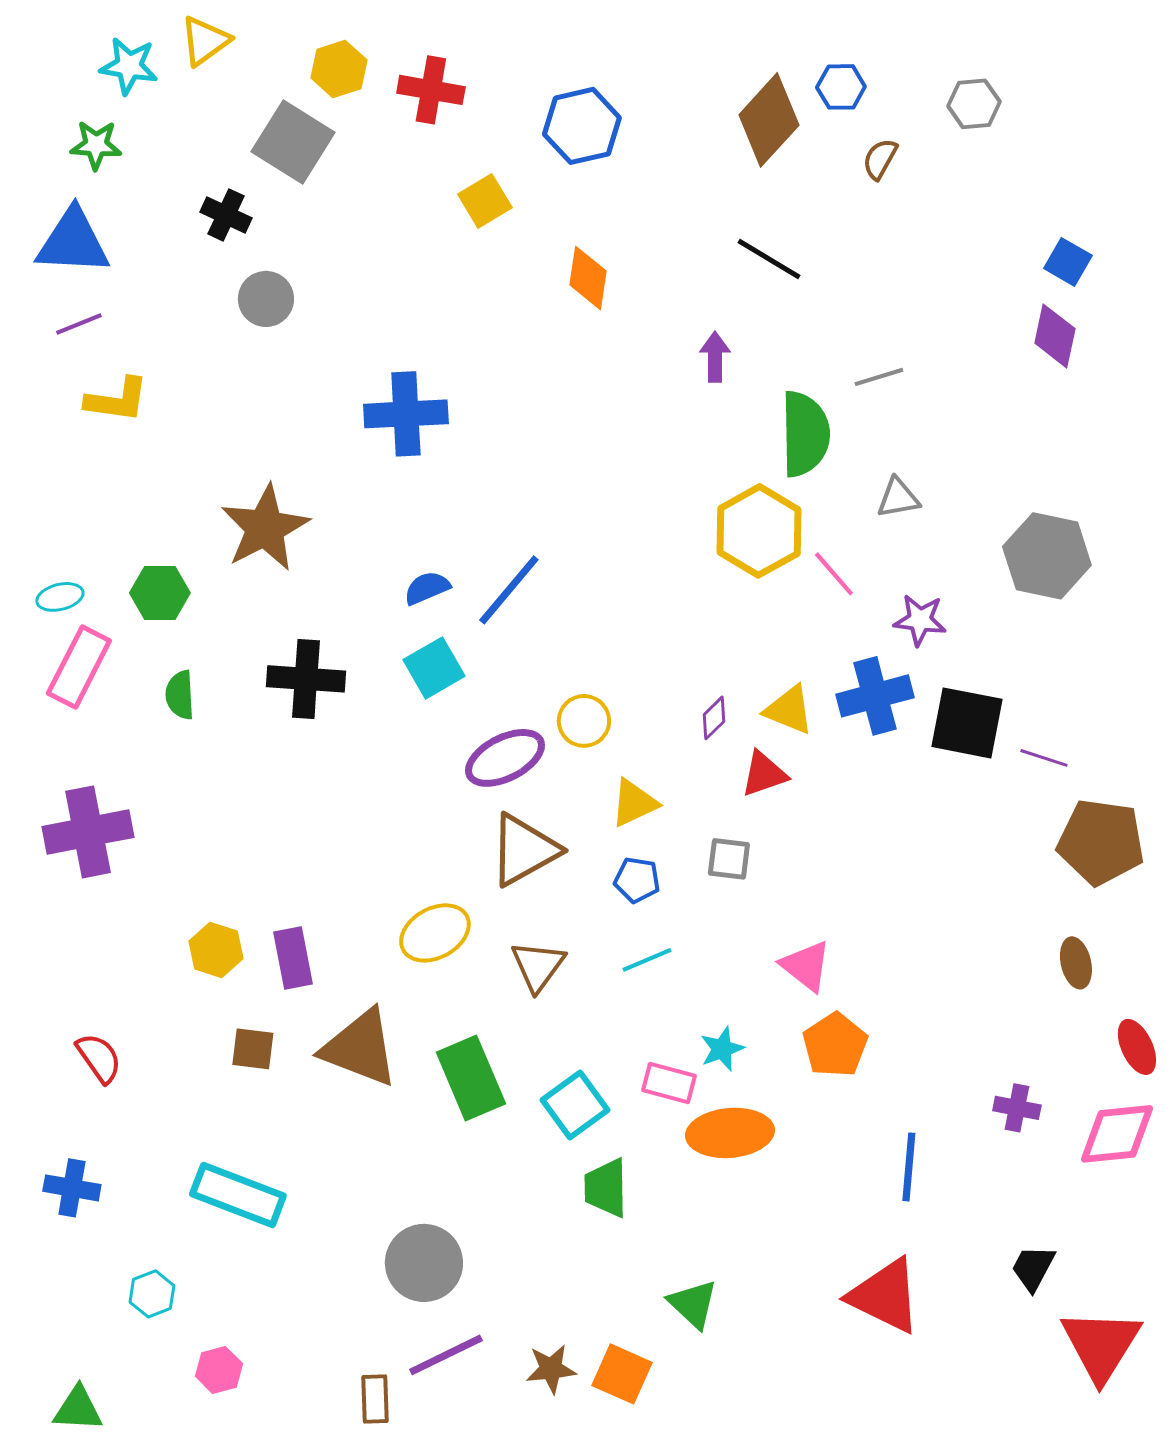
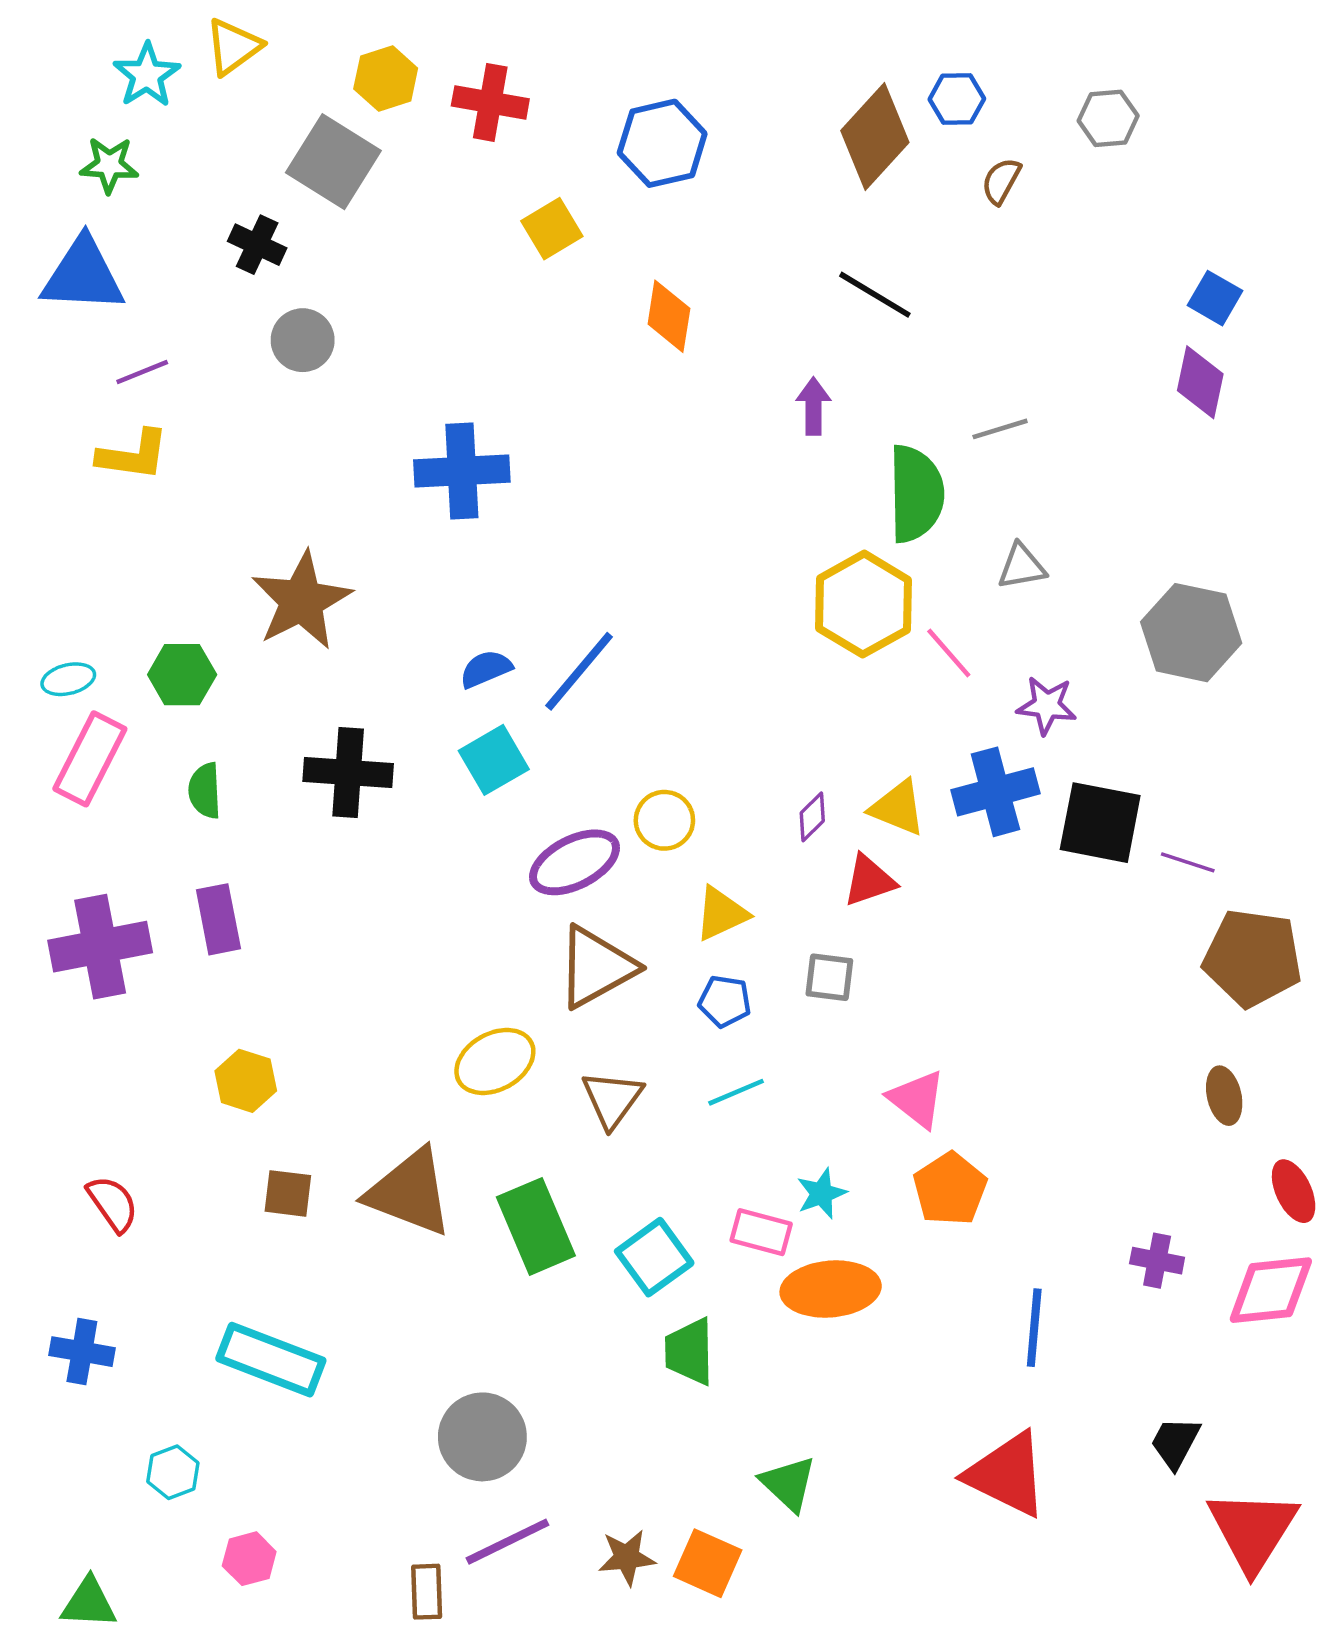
cyan star: (129, 66) -> (147, 75), turned 30
purple line: (79, 324) -> (142, 372), moved
purple rectangle: (293, 958) -> (218, 919), moved

